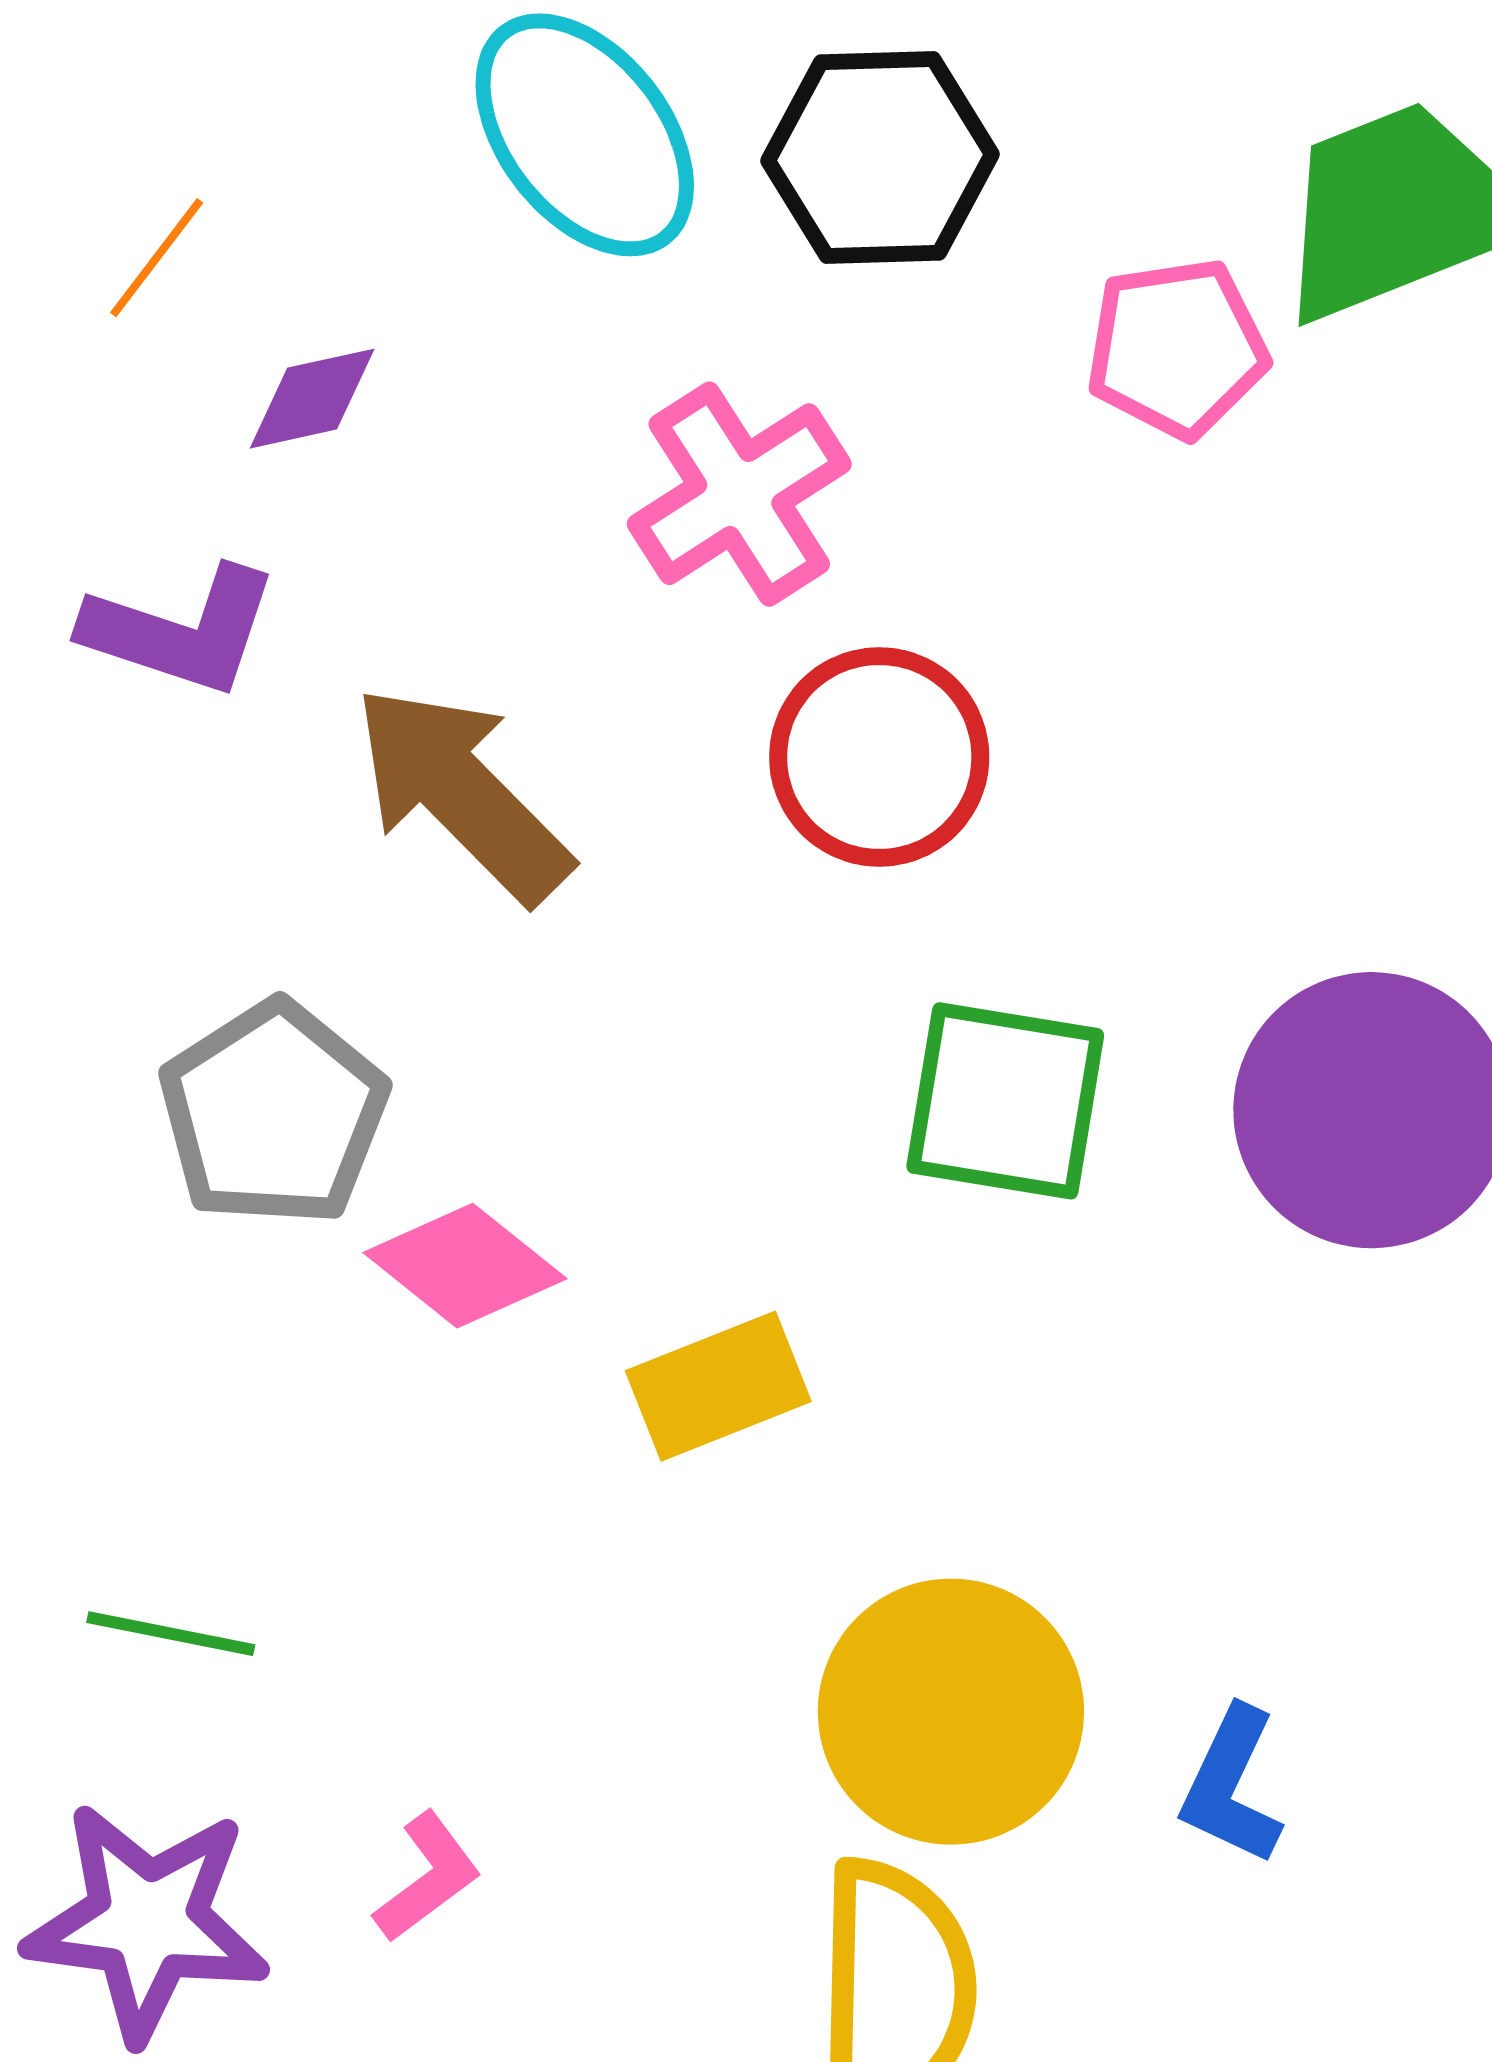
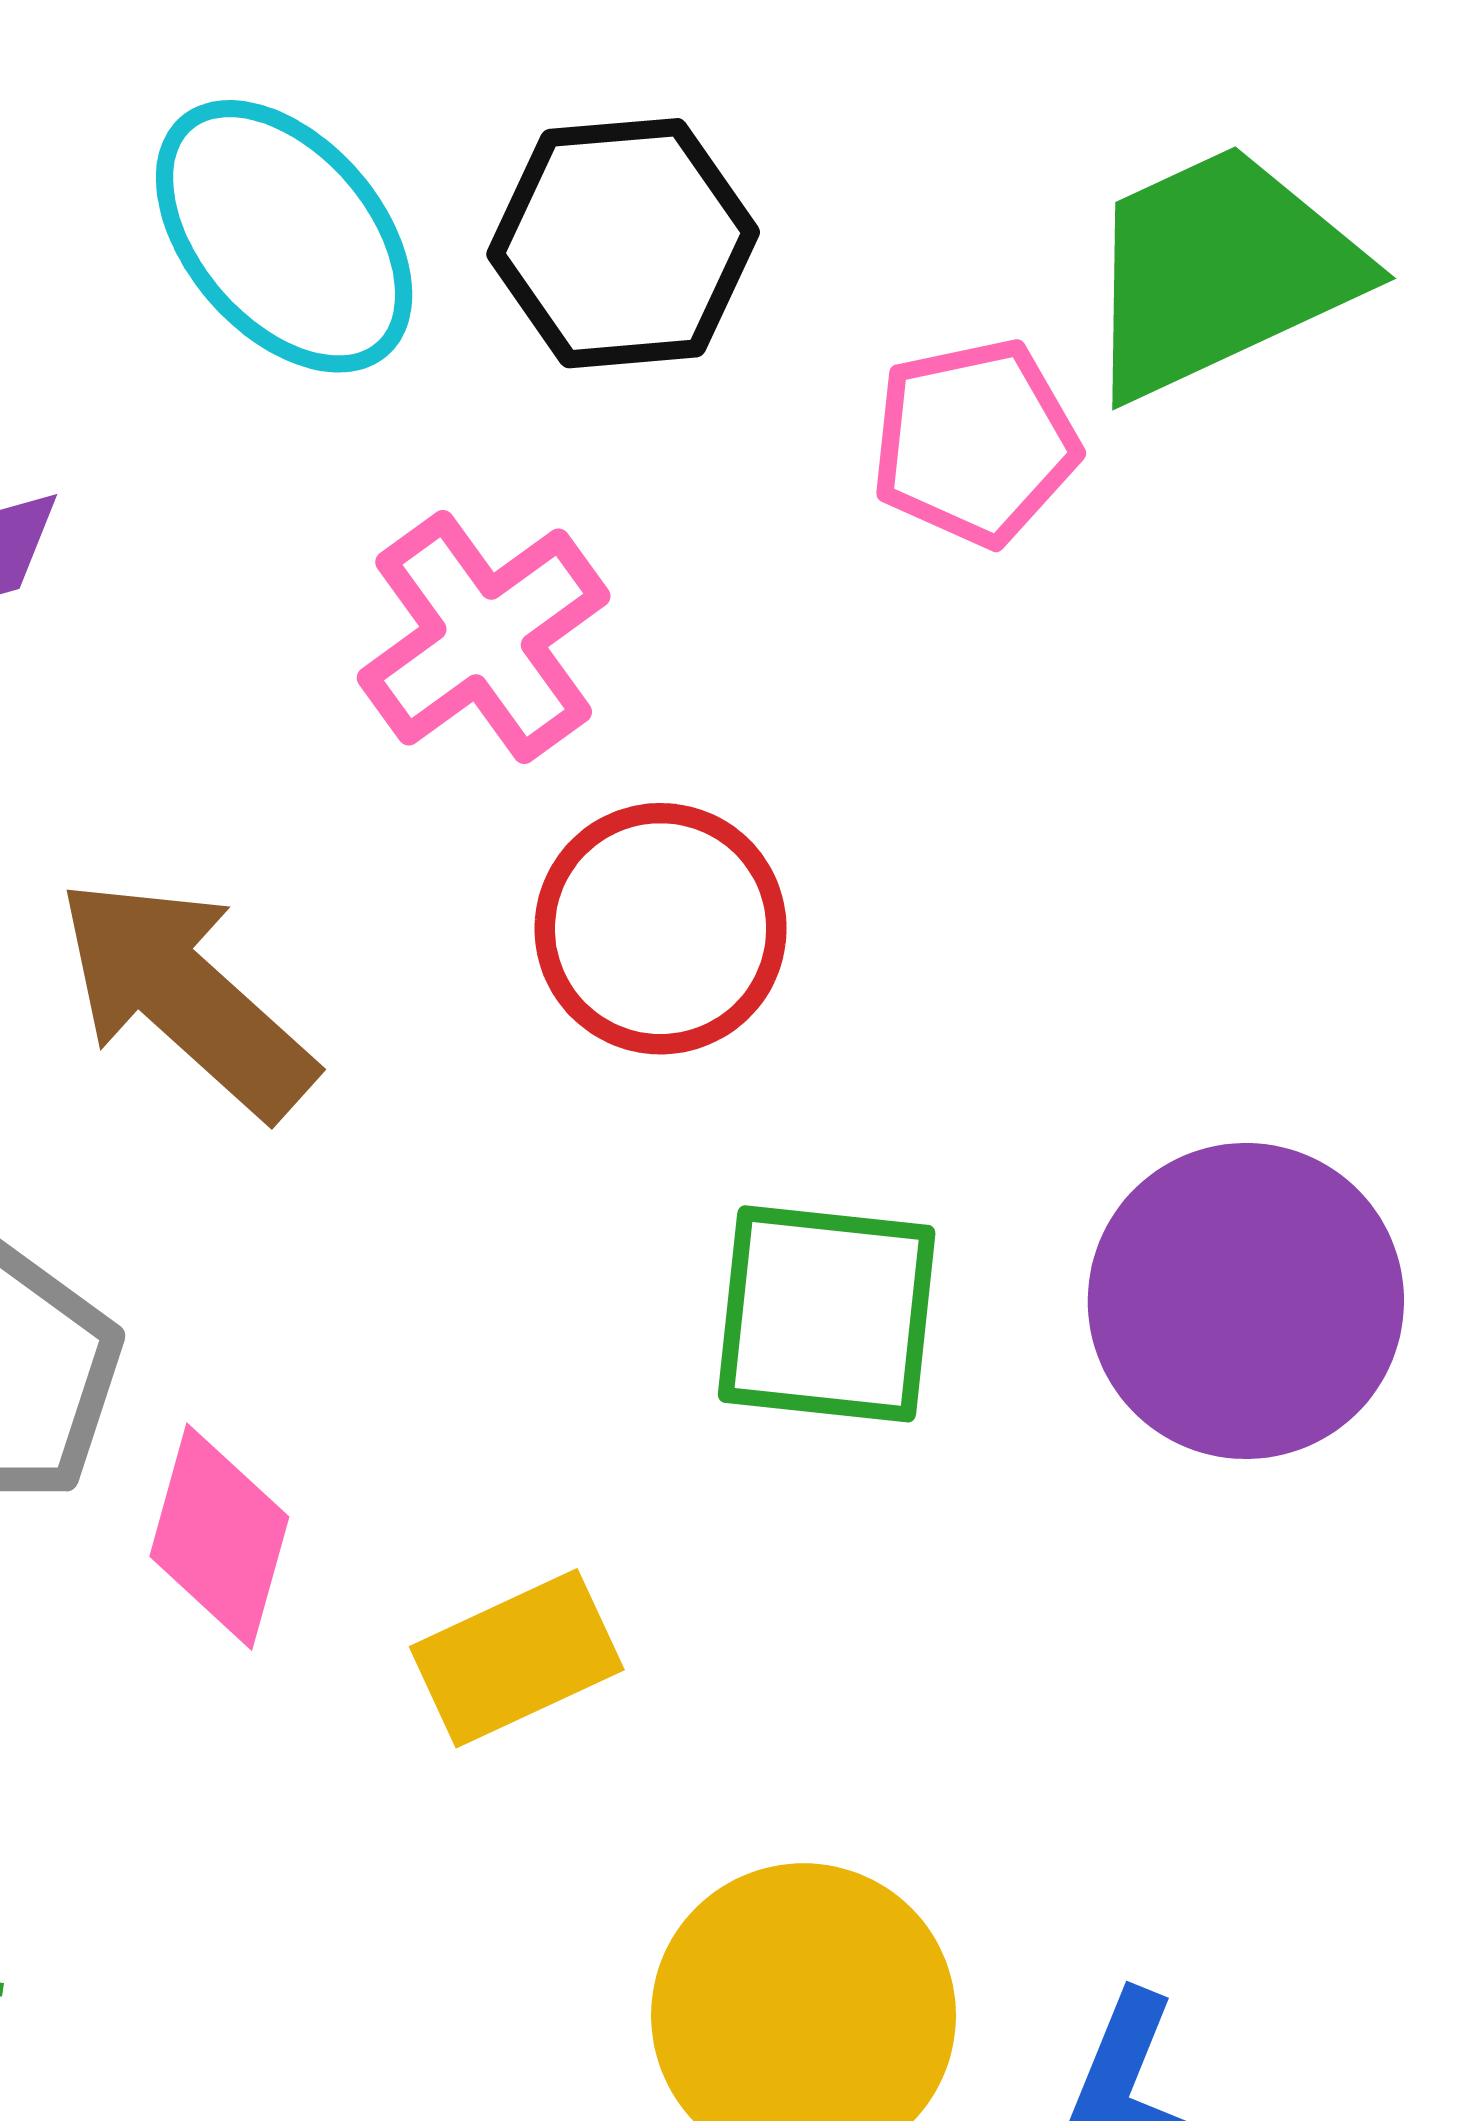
pink diamond: (465, 1266) -> (219, 1537), turned 70

